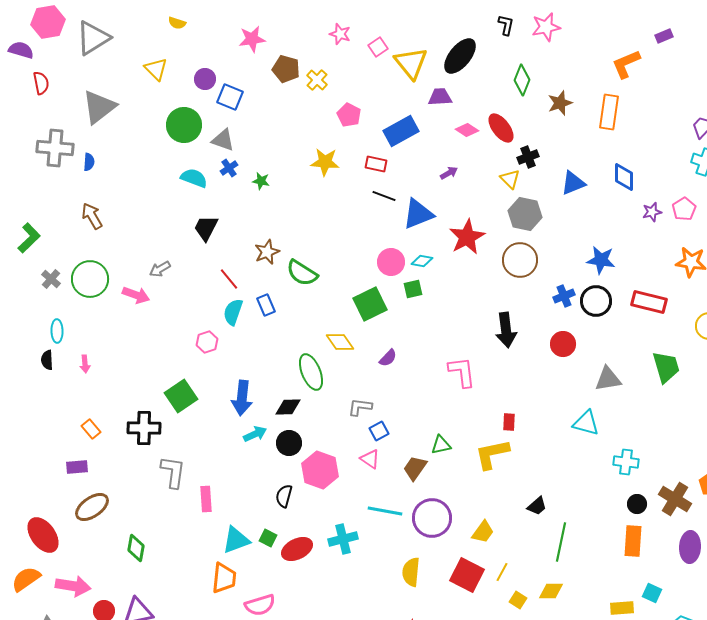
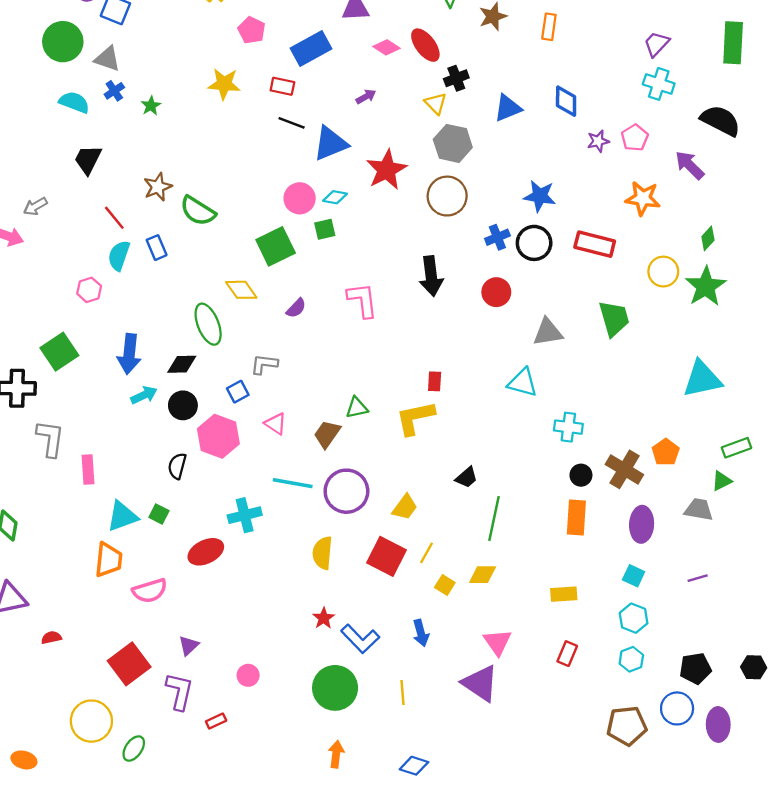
orange rectangle: (609, 112) -> (549, 27), size x0.7
green star: (261, 181) -> (151, 106), turned 30
pink L-shape: (462, 372) -> (362, 300), moved
blue square: (379, 431) -> (238, 392), moved
red ellipse: (297, 549) -> (206, 552), moved
cyan square: (652, 593) -> (634, 576), moved

